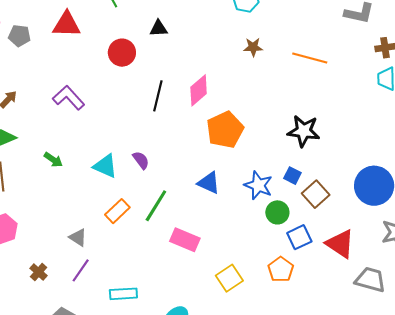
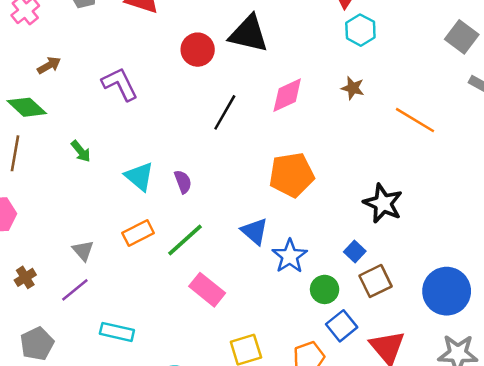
black triangle: (159, 28) -> (249, 34), size x1.8
pink diamond: (199, 90) -> (287, 95), moved
blue star: (258, 185) -> (290, 256), moved
blue square: (299, 237) -> (342, 326), turned -30

